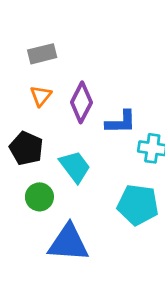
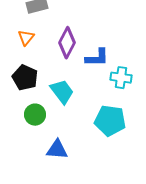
orange triangle: (41, 96) -> (26, 38), moved
blue triangle: (68, 243) -> (57, 150), size x0.7

